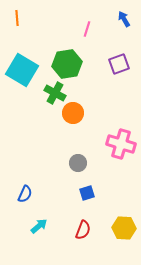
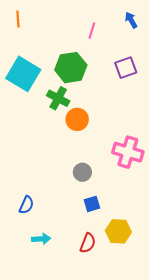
cyan arrow: (39, 226) -> (41, 239), turned 36
yellow hexagon: (124, 228) -> (118, 231), moved

